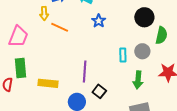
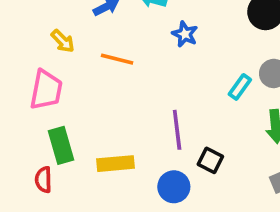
yellow arrow: (44, 13) -> (63, 41), moved, turned -32
cyan rectangle: (123, 55) -> (240, 87), turned 48

